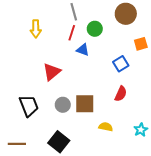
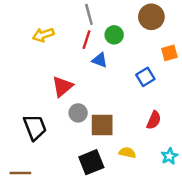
yellow arrow: (36, 29) -> (43, 35), turned 72
red semicircle: (121, 94) -> (154, 120), moved
gray circle: (63, 105) -> (78, 113), moved
black square: (59, 142) -> (91, 162), moved, turned 30

